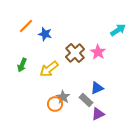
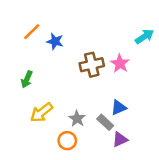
brown cross: (75, 53) -> (92, 65), turned 30
yellow arrow: (49, 69) -> (42, 112), moved
orange circle: (55, 104) -> (67, 141), moved

